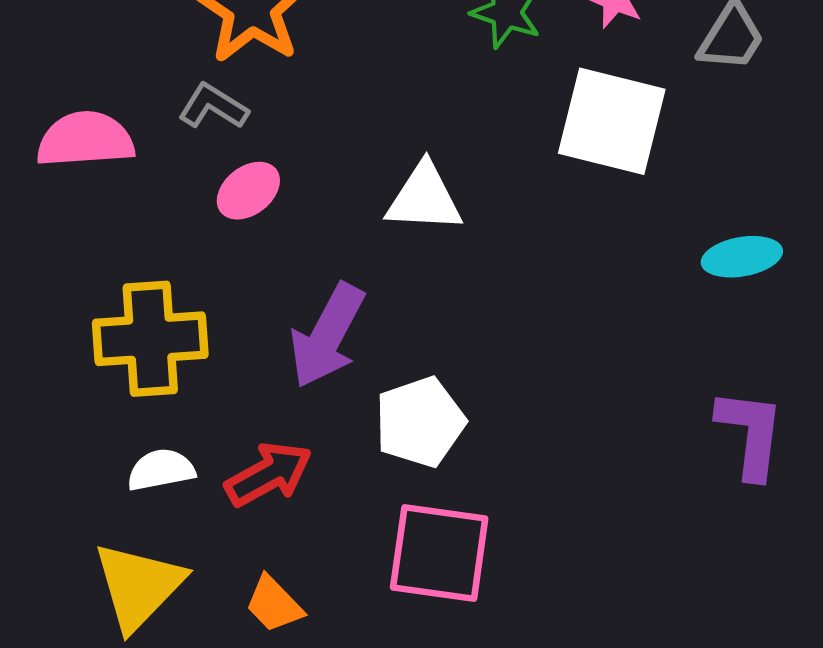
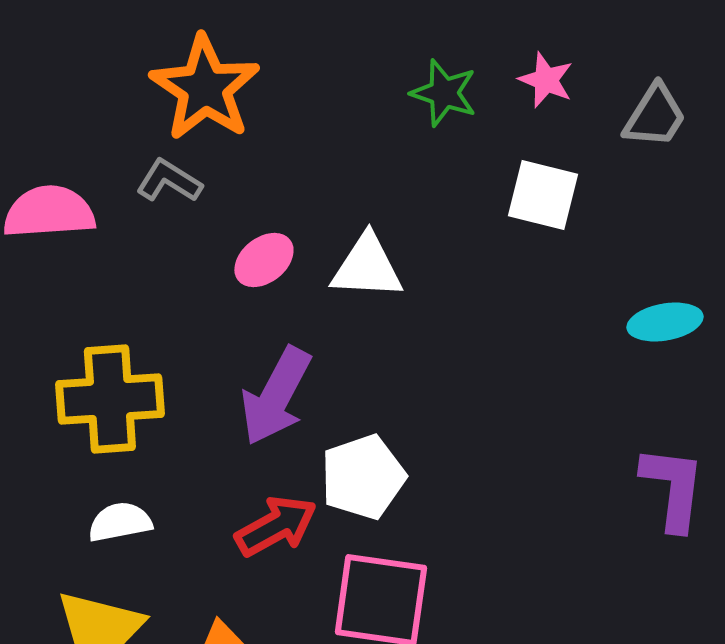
white square: (612, 121) -> (543, 195), size x0.7
pink ellipse: (248, 191) -> (264, 260), moved
red arrow: (269, 474) -> (276, 526), moved

